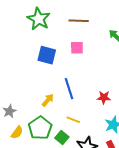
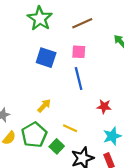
brown line: (79, 21) -> (82, 23), turned -30
blue line: (69, 89) -> (79, 79), moved

